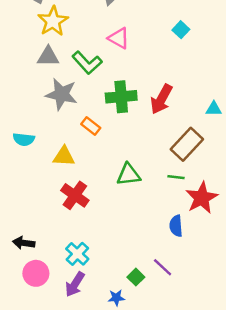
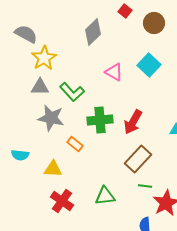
cyan square: (181, 30) -> (149, 65), size x1.6
pink triangle: (119, 38) -> (114, 72), moved
brown rectangle: (187, 144) -> (138, 159), moved
green triangle: (128, 175) -> (105, 196), moved

